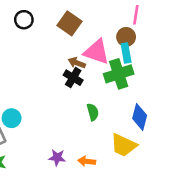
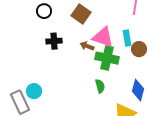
brown circle: (126, 37) -> (139, 49), moved
green cross: (119, 74) -> (107, 58), moved, turned 30
black cross: (73, 78) -> (54, 41), moved, turned -35

